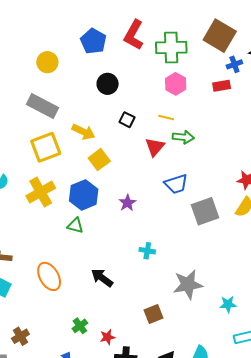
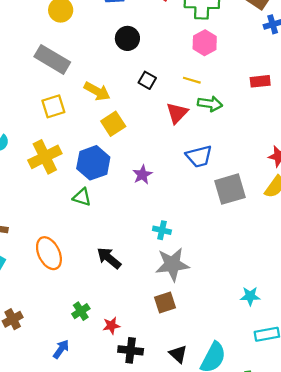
red rectangle: (222, 86) -> (260, 81), moved
yellow square: (46, 147) -> (53, 106), size x0.7
gray star: (188, 285) -> (172, 264), moved

